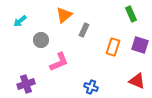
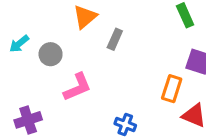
cyan arrow: (20, 21) -> (19, 44), moved
orange rectangle: (113, 47) -> (172, 89), moved

